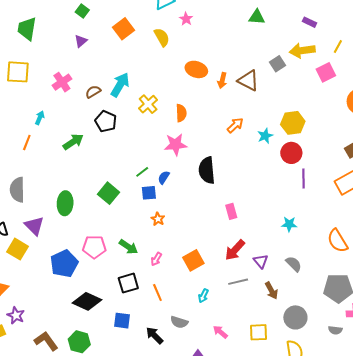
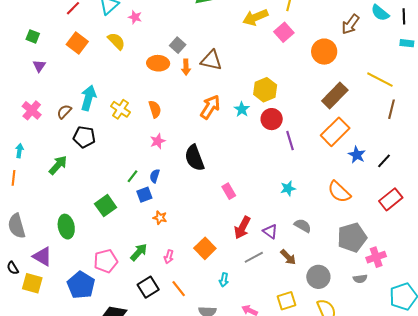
gray square: (278, 64) -> (178, 45), moved
orange arrow: (235, 125) -> (210, 107), size x1.4
pink star: (176, 145) -> (158, 141), size x0.7
green square: (109, 193) -> (106, 206), turned 30
green arrow: (128, 247) -> (139, 252), turned -66

